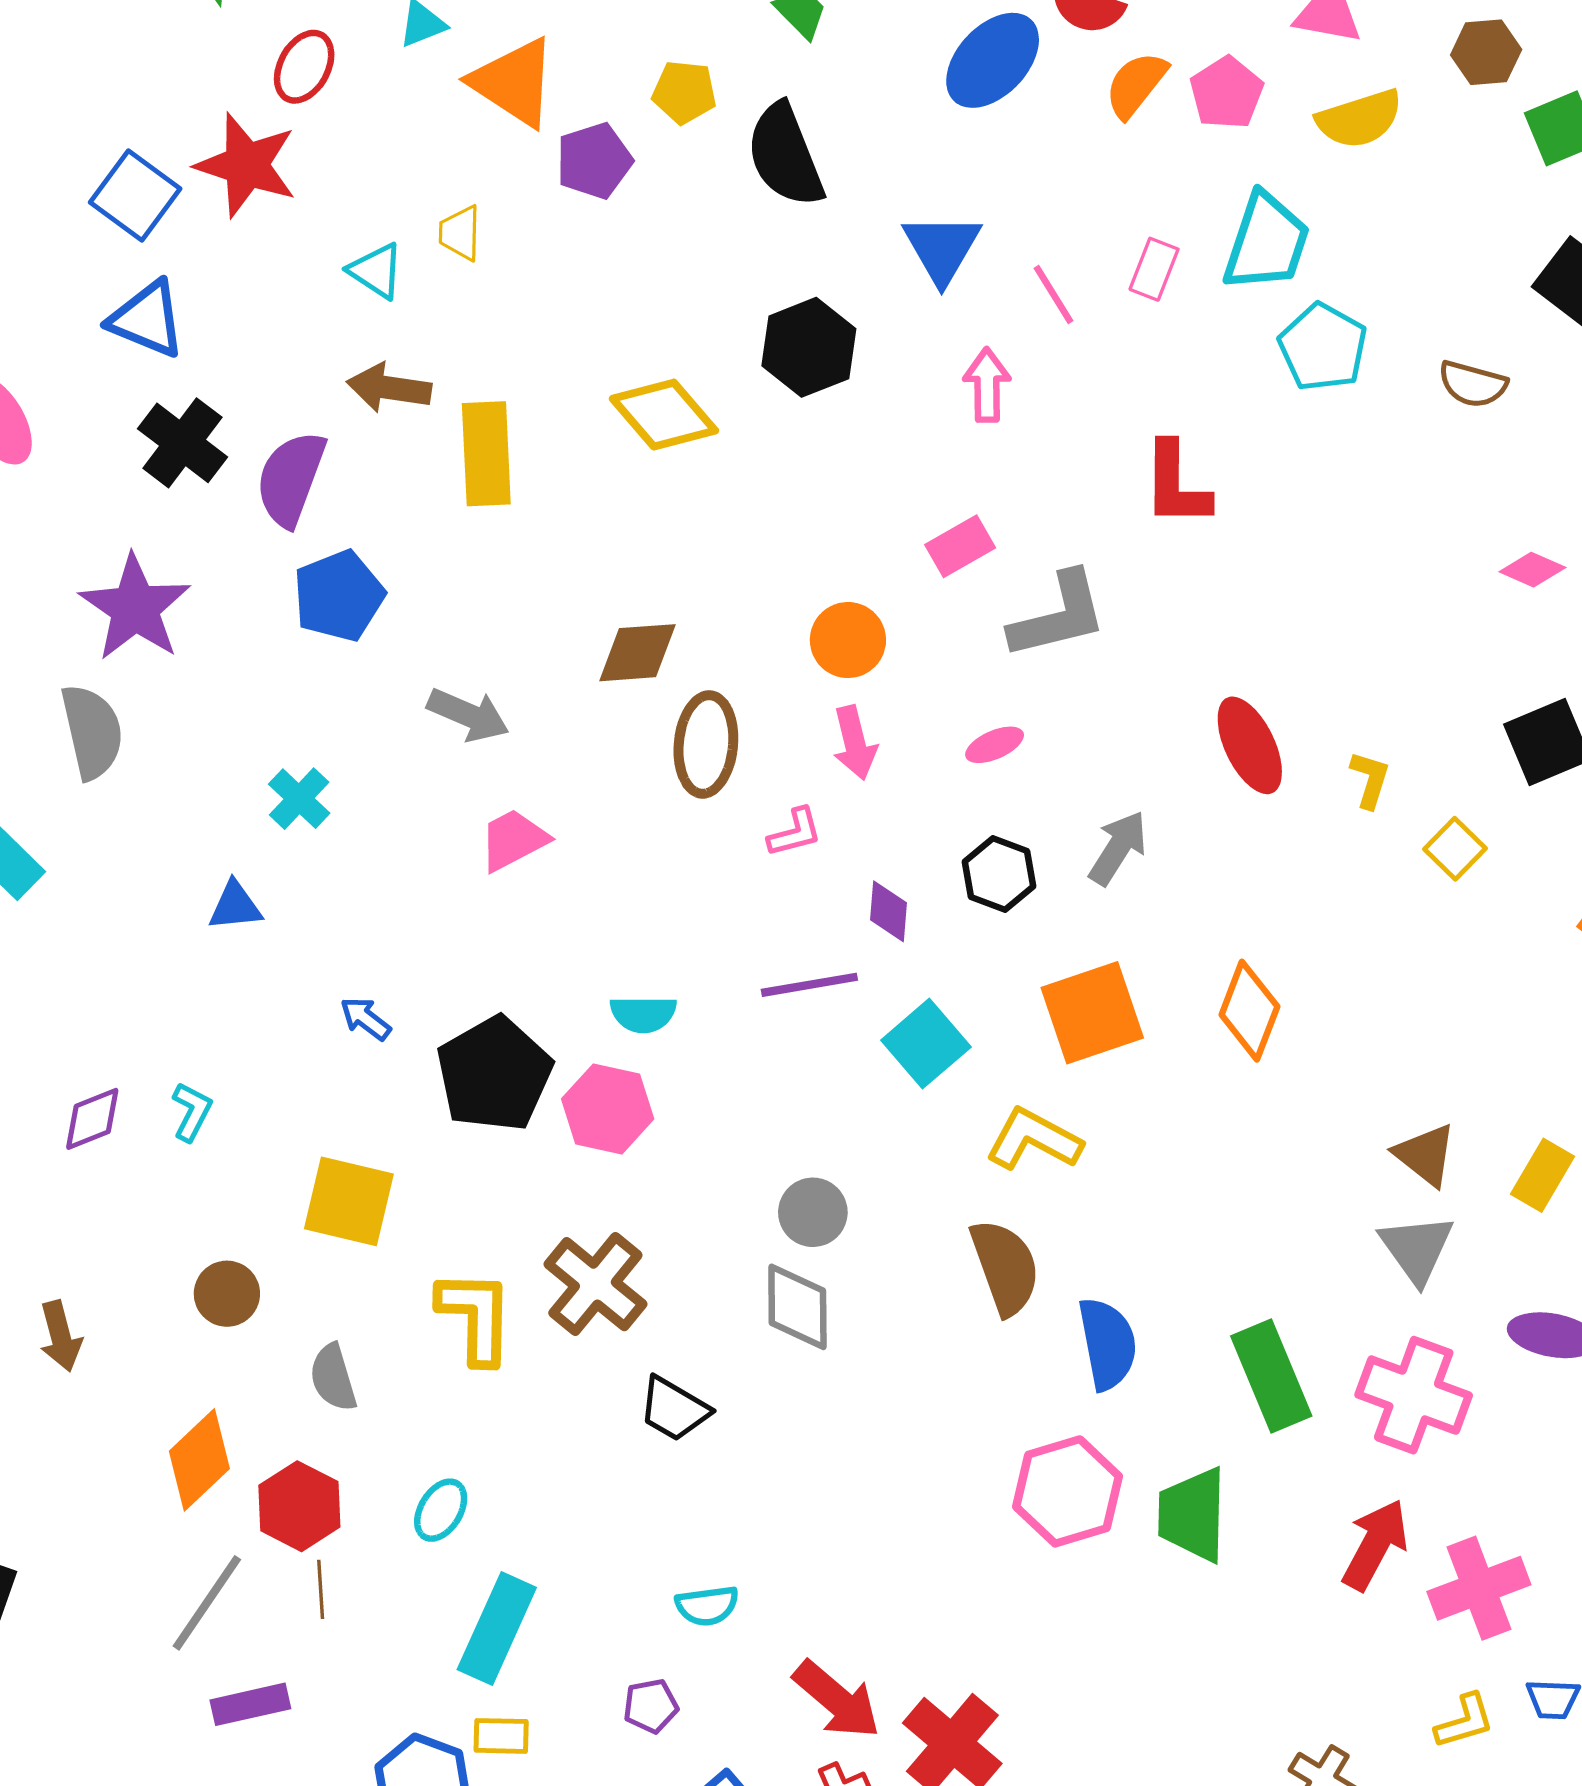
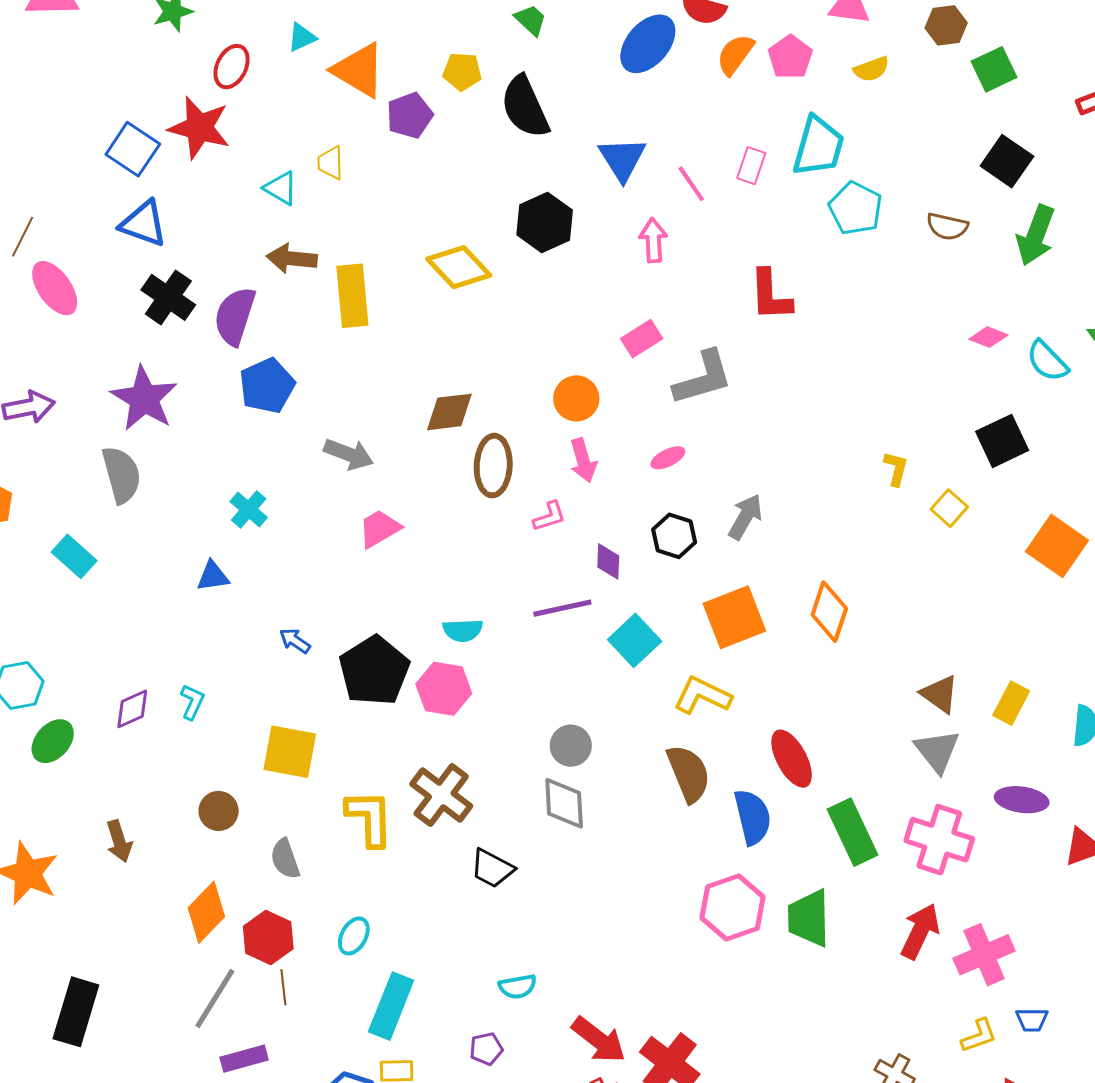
yellow semicircle: (1360, 119) -> (871, 69), size x0.7
red ellipse: (1250, 745) -> (792, 759), moved

